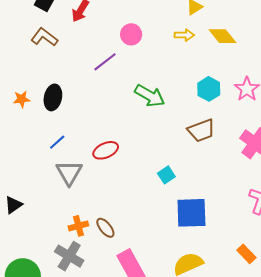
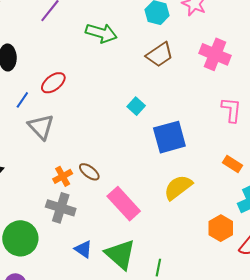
red ellipse: (106, 150) -> (53, 83), moved

